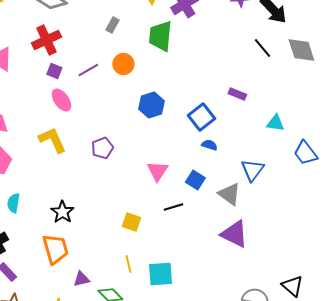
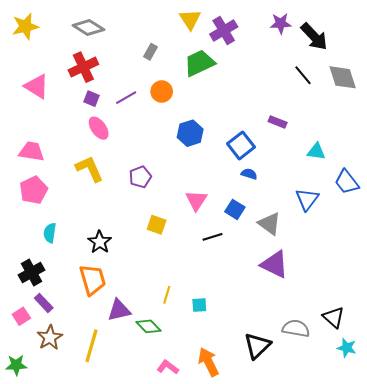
green trapezoid: (160, 36) -> (199, 63), turned 60
blue triangle: (252, 170) -> (307, 199), moved
yellow square: (131, 222) -> (157, 225), moved
yellow line: (128, 264) -> (167, 295), turned 30
cyan square: (160, 274) -> (199, 305), size x0.6
purple triangle: (81, 279) -> (119, 310), size x1.4

